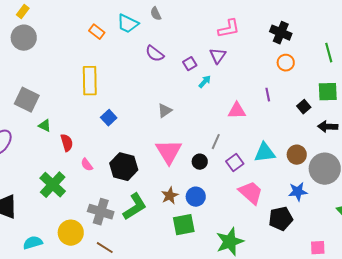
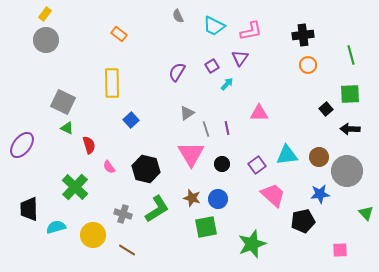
cyan trapezoid: (128, 24) -> (214, 26), moved
black cross: (281, 33) -> (303, 35), turned -30
purple semicircle: (155, 54) -> (177, 72), moved, turned 84
purple line: (268, 95) -> (227, 128), moved
gray square: (27, 100) -> (63, 102), moved
gray line: (216, 142) -> (206, 129), moved, turned -42
brown star: (170, 196) -> (192, 198), turned -30
gray cross: (101, 212) -> (123, 214), size x0.7
cyan semicircle: (33, 243) -> (56, 227), moved

